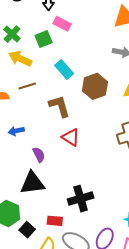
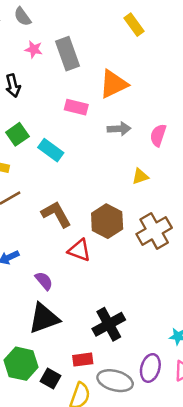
pink rectangle: (62, 24) -> (76, 107), moved
cyan rectangle: (64, 69) -> (51, 150), moved
brown hexagon: (95, 86) -> (107, 221), moved

